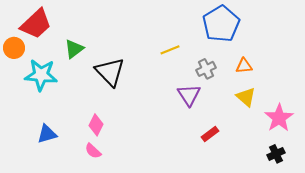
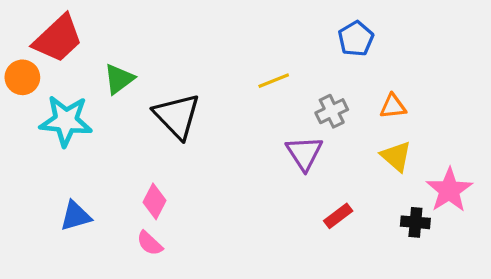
blue pentagon: (221, 24) -> (356, 39), size x0.6
black cross: (276, 154) -> (415, 222), moved, turned 30

